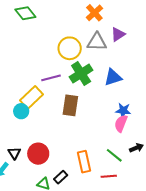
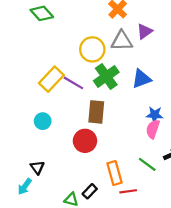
purple line: (51, 78) -> (73, 83), turned 48
yellow rectangle: (31, 97) -> (51, 79), moved
red circle: (38, 154) -> (85, 141), moved
red line: (109, 176) -> (128, 191), moved

